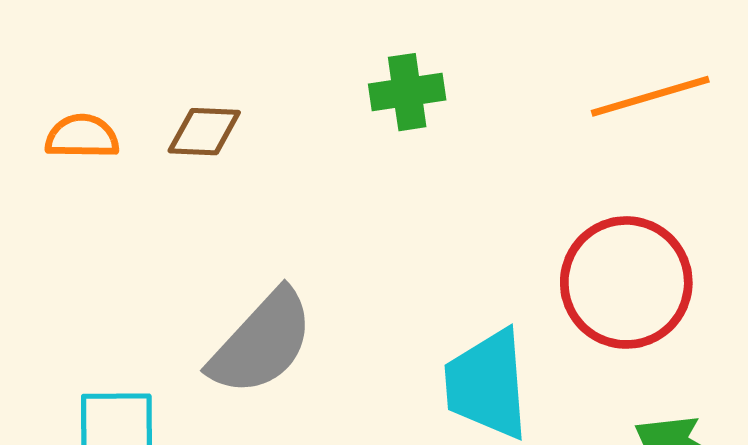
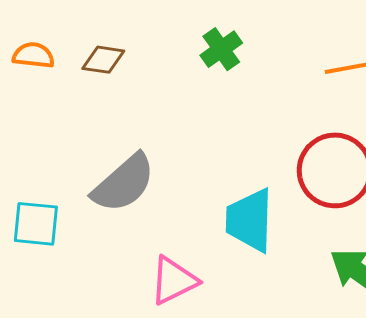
green cross: (407, 92) -> (221, 49), turned -33

